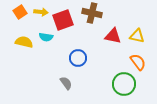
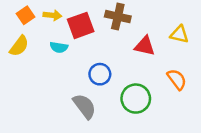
yellow triangle: (137, 36) -> (179, 34), moved
yellow semicircle: (24, 42) -> (19, 46), moved, turned 114
gray semicircle: (66, 83) -> (84, 106), size x1.5
green circle: (124, 84) -> (136, 99), moved

